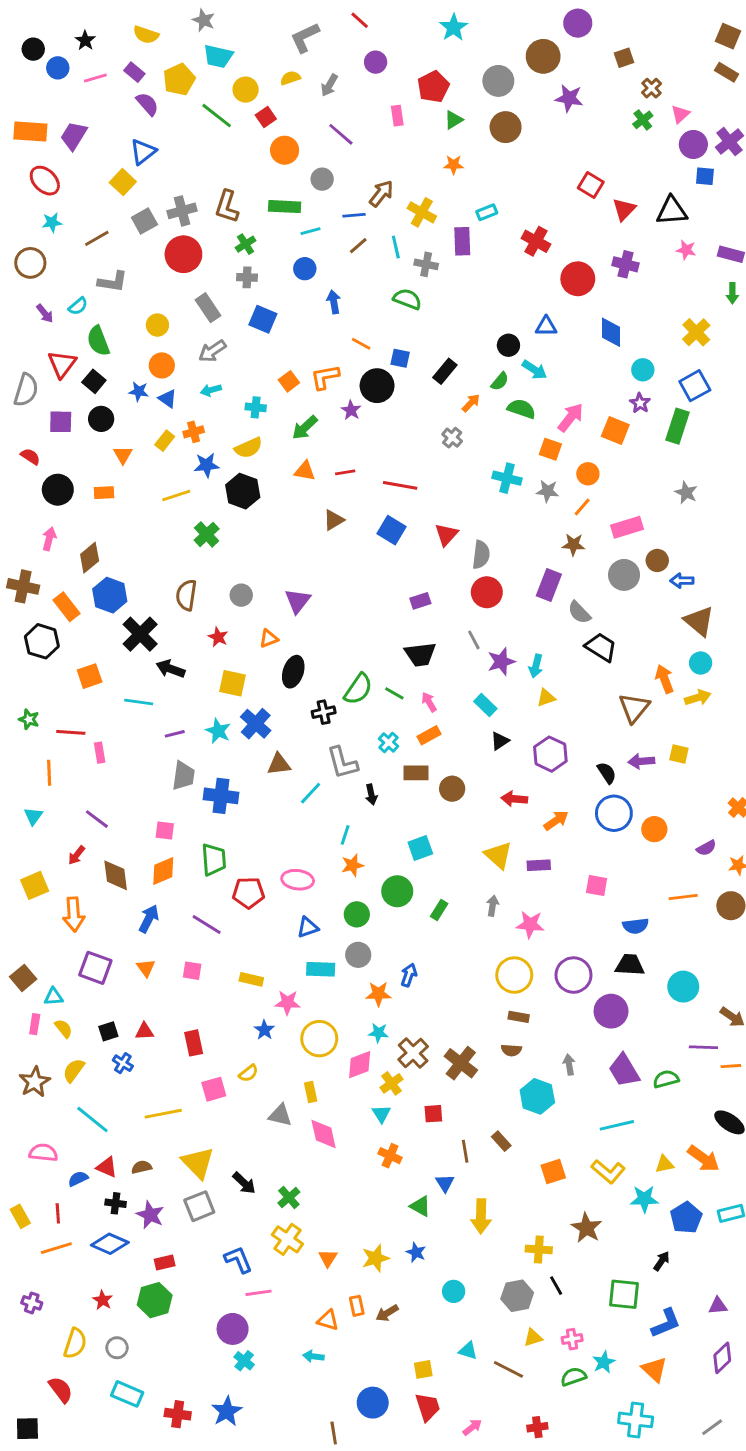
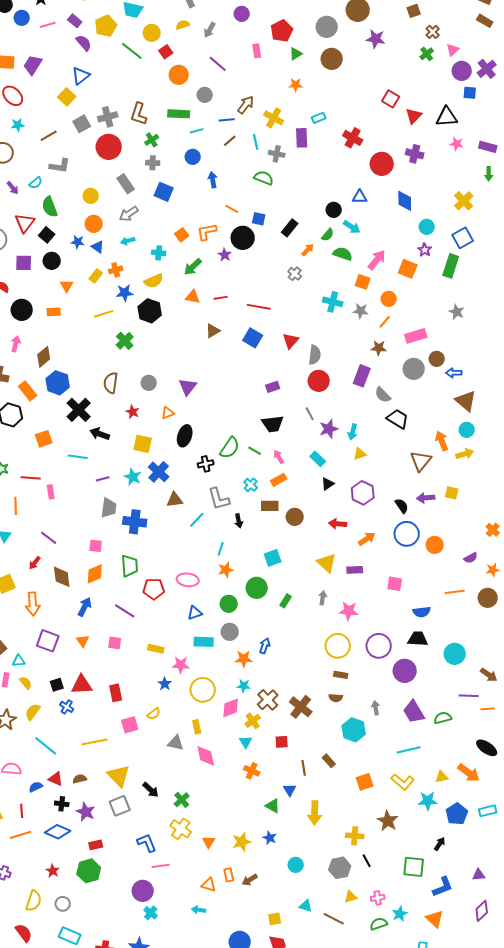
red triangle: (144, 1031) -> (82, 685), size x1.6

